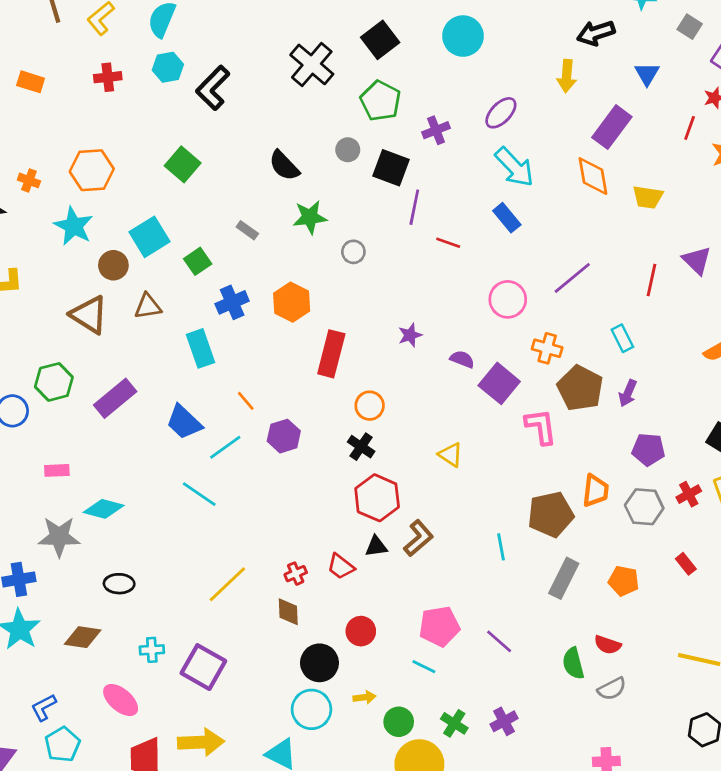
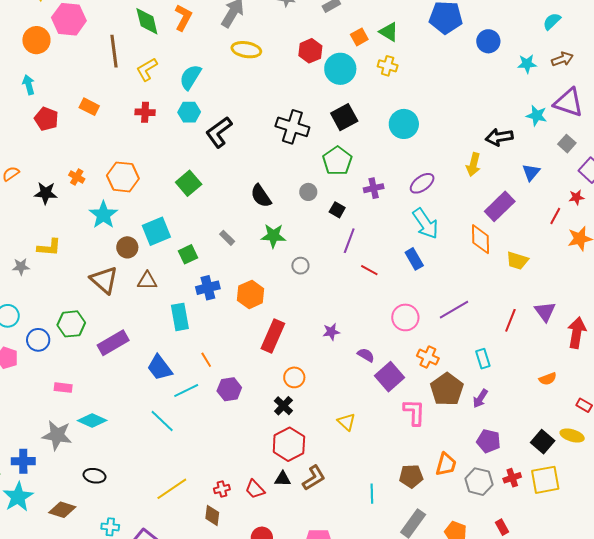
black cross: (312, 64) -> (292, 127), turned -32
black square: (391, 168) -> (337, 210), size x0.6
brown pentagon: (551, 514) -> (411, 476), size x0.7

